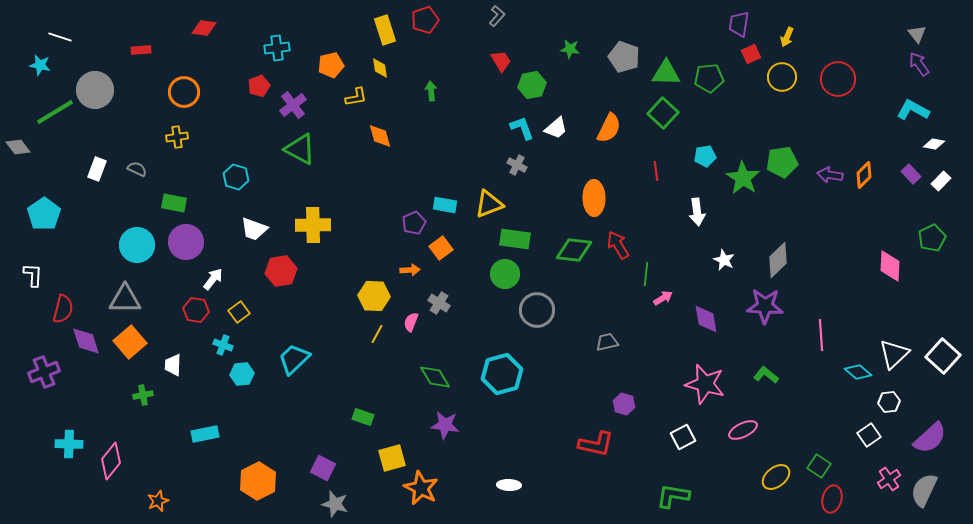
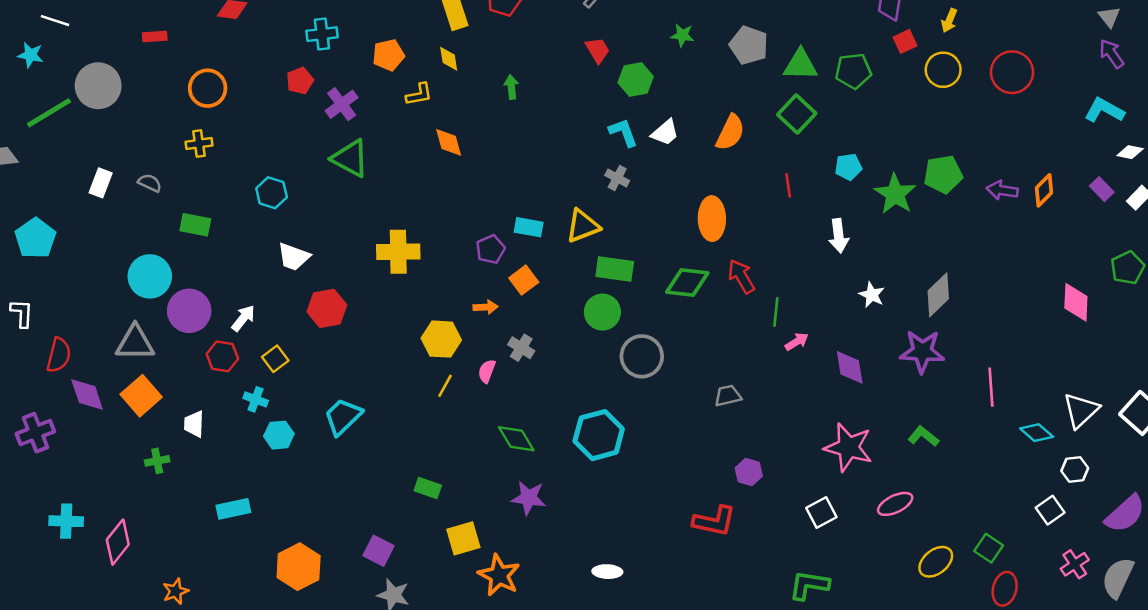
yellow cross: (313, 225) -> (398, 252), moved
purple circle: (186, 242) -> (189, 311), moved

